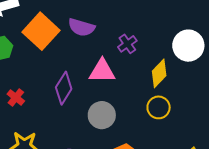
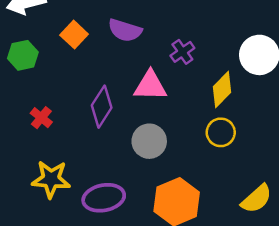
orange square: (41, 31) -> (74, 35), size x0.6

